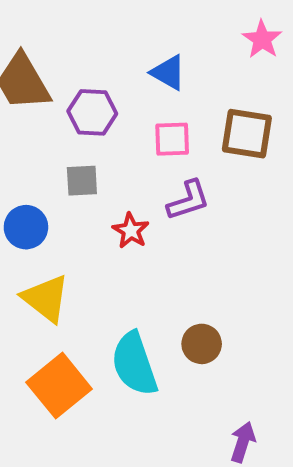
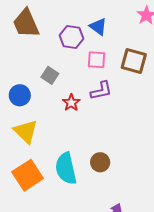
purple hexagon: (92, 112) -> (72, 37), moved
gray square: (82, 181) -> (50, 75), turned 30

